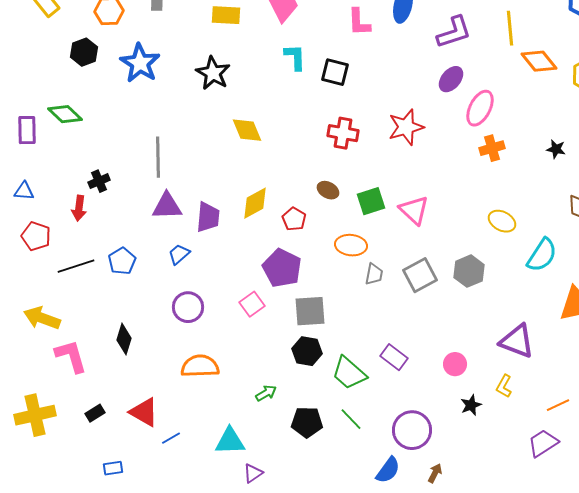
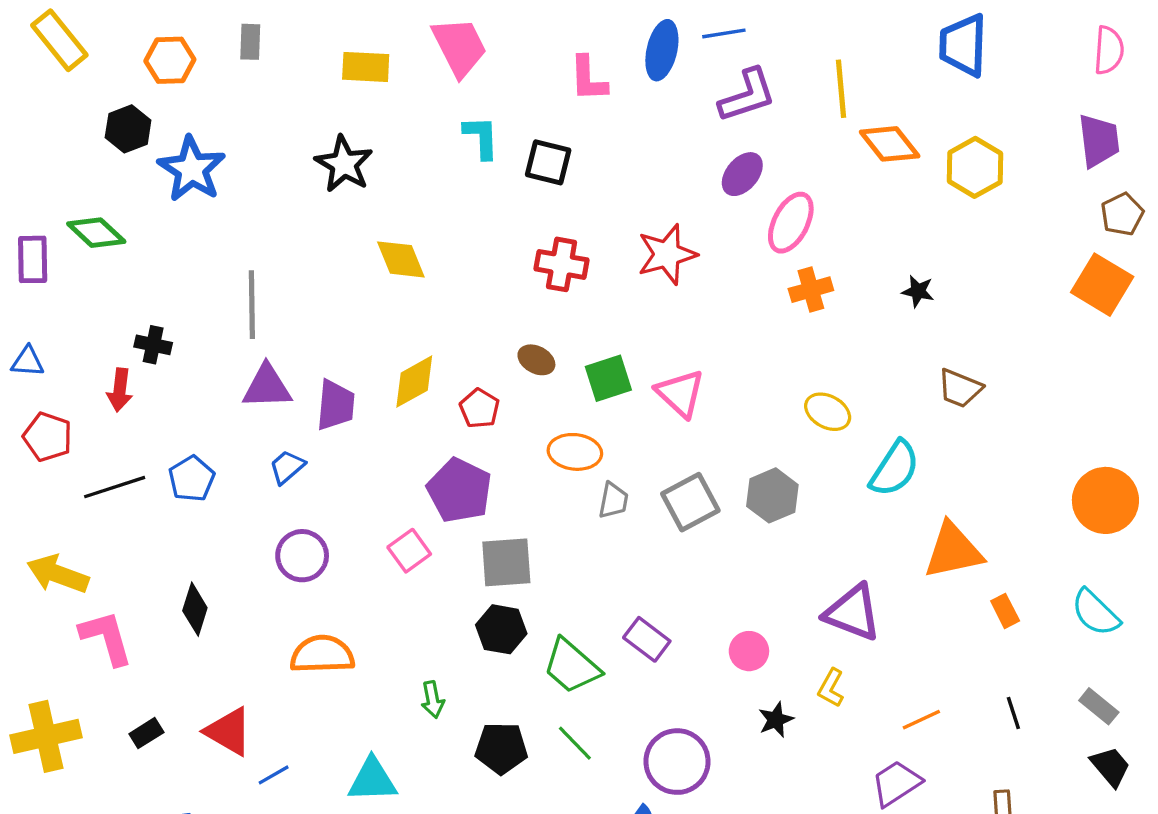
blue star: (140, 63) -> (192, 169), moved
black cross: (99, 181) -> (153, 345), turned 35
green arrow: (266, 393) -> (433, 700), turned 110

